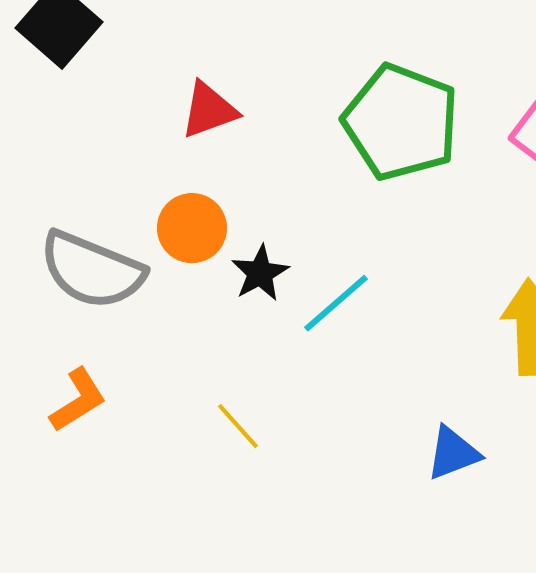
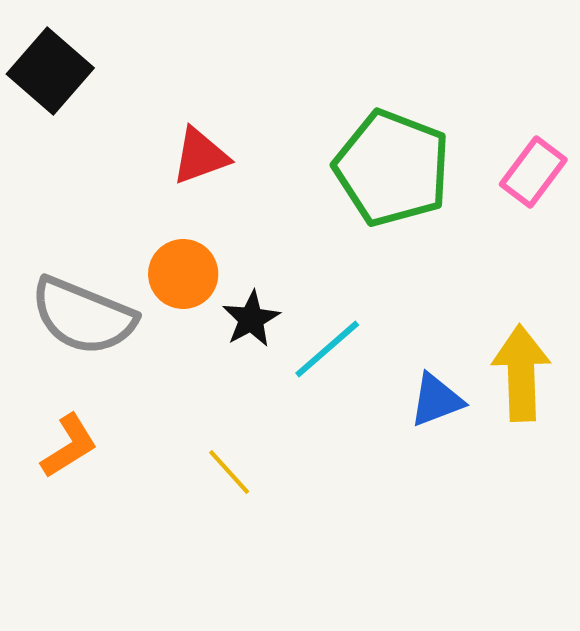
blue triangle: (453, 453) -> (436, 400), moved

